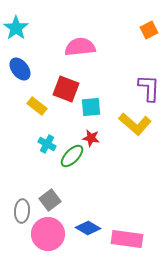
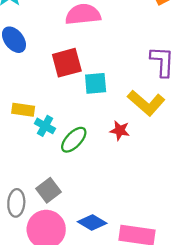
red square: (66, 89) -> (67, 63), turned -36
yellow rectangle: (37, 106) -> (23, 110), moved, turned -30
red star: (91, 138) -> (120, 131), moved

